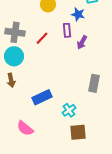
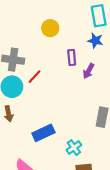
blue star: (78, 14) -> (95, 41), moved
red line: (42, 38) -> (34, 77), moved

